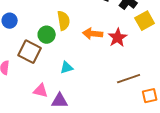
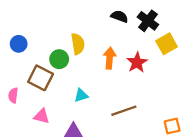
orange arrow: (93, 34) -> (110, 58), turned 90
brown line: (129, 79) -> (124, 111), moved
pink triangle: (41, 91) -> (42, 116), moved

